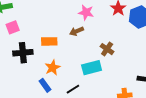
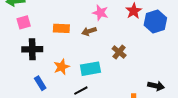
orange rectangle: (49, 41) -> (61, 28), moved
cyan rectangle: (92, 68) -> (90, 69), moved
blue rectangle: (45, 85) -> (40, 83), moved

